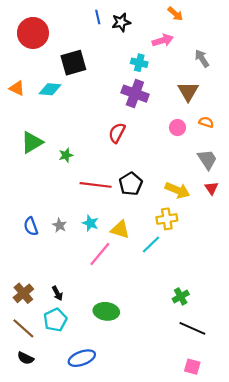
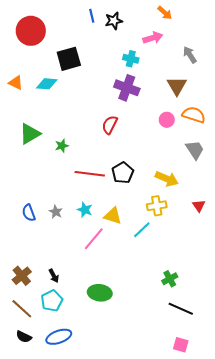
orange semicircle: (206, 122) -> (194, 115), size x1.6
red triangle: (211, 188) -> (199, 206), moved
blue ellipse: (82, 358) -> (59, 337), moved

